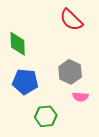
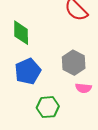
blue pentagon: (25, 82) -> (28, 71), turned -30

